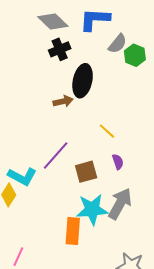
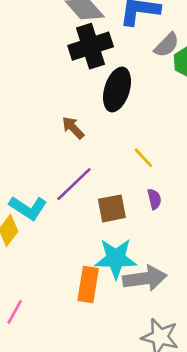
black cross: (60, 49) -> (91, 46), size x1.5
brown arrow: (63, 101) -> (73, 128), moved, turned -126
gray arrow: (120, 204) -> (145, 278), moved, turned 48

